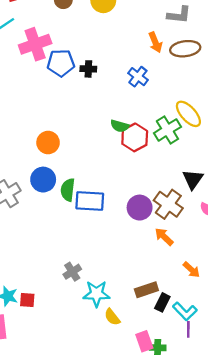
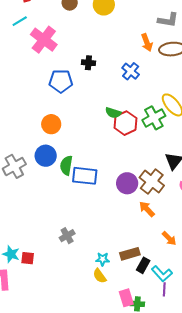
pink cross: (35, 44) -> (44, 40), turned -36
blue pentagon: (61, 63) -> (61, 81), moved
cyan star: (96, 294) -> (103, 259), moved, size x0.6

